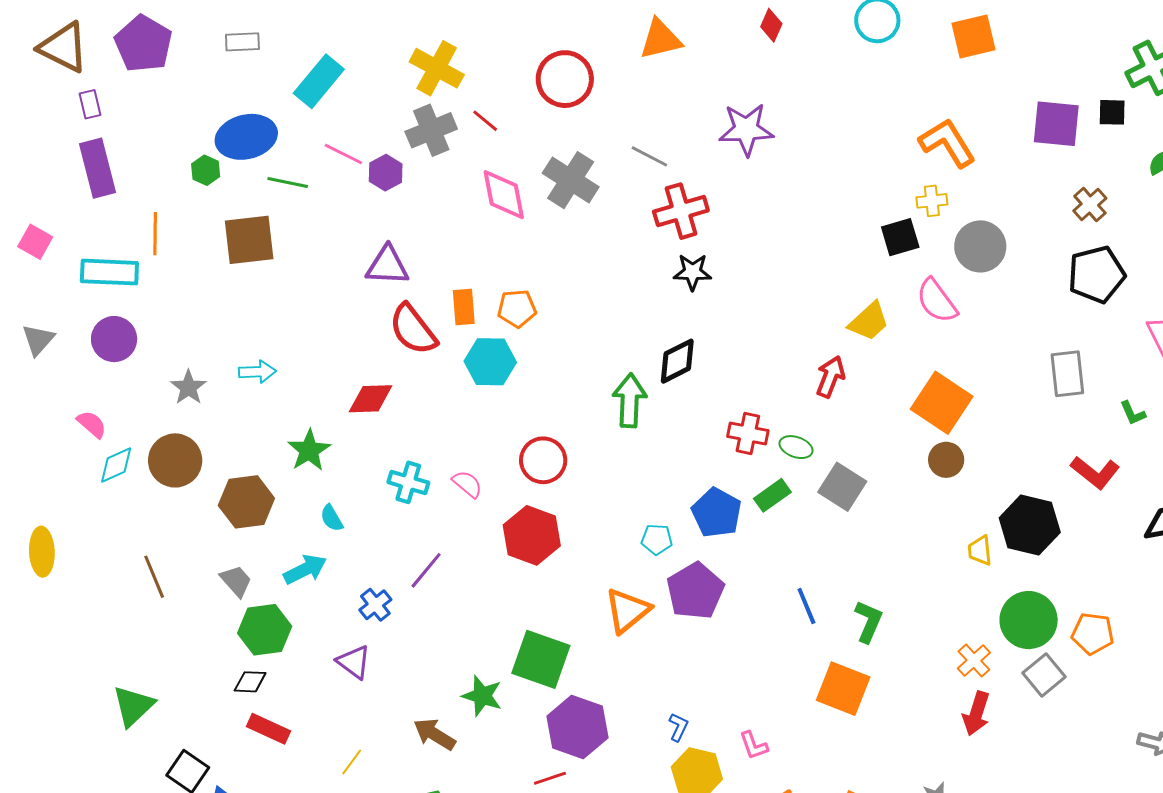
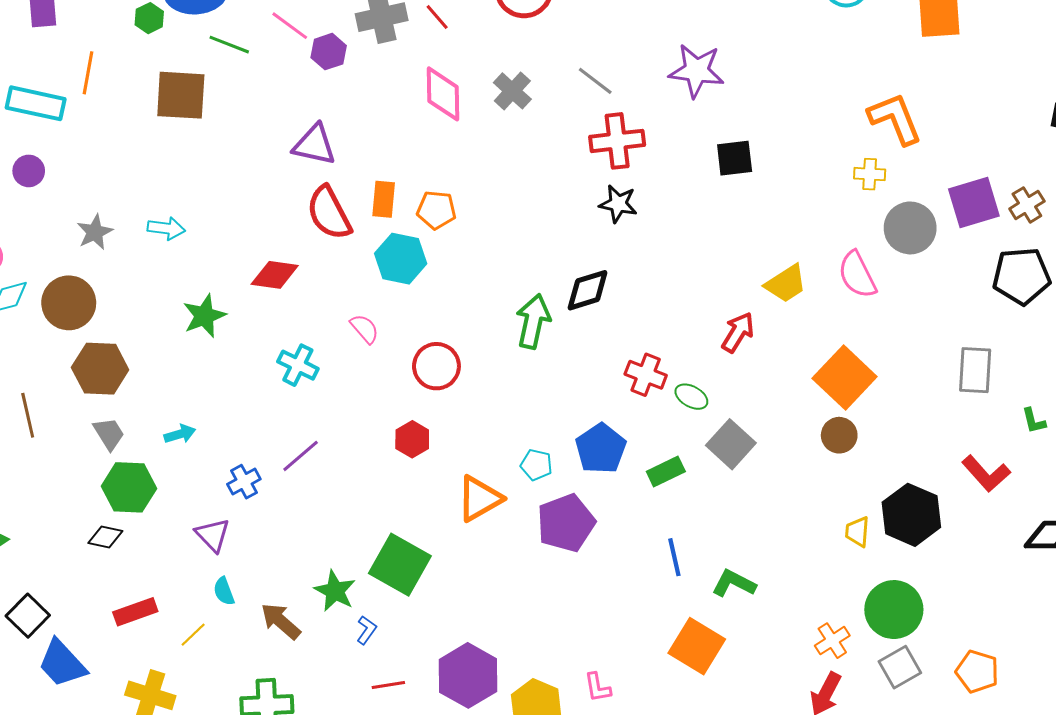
purple square: (1056, 124) -> (974, 202), moved, turned -32
gray cross: (571, 180) -> (512, 91), size x0.7
black square: (900, 237) -> (735, 158), moved
purple circle: (114, 339) -> (29, 171), size x0.7
pink semicircle: (467, 484) -> (365, 329), moved
green rectangle: (772, 495) -> (666, 472), moved
brown hexagon: (246, 502) -> (100, 369), moved
cyan semicircle: (332, 518) -> (224, 591), moved
red hexagon: (532, 535) -> (412, 439), size x0.6
cyan arrow: (305, 569) -> (180, 434), size x0.7
orange triangle: (627, 611) -> (480, 499), moved
green L-shape: (869, 621) -> (734, 583), turned -96
orange pentagon: (1093, 633) -> (977, 671), moved
purple hexagon: (577, 727) -> (468, 675), moved
blue L-shape: (678, 727) -> (367, 630), moved
red rectangle: (268, 729) -> (135, 612), moved, turned -54

